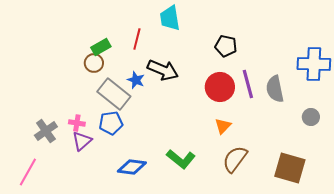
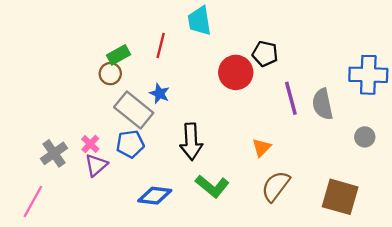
black arrow: (163, 70) -> (191, 142), moved, turned 64
red circle: (220, 87) -> (236, 72), moved
pink cross: (77, 123) -> (90, 144), turned 35

